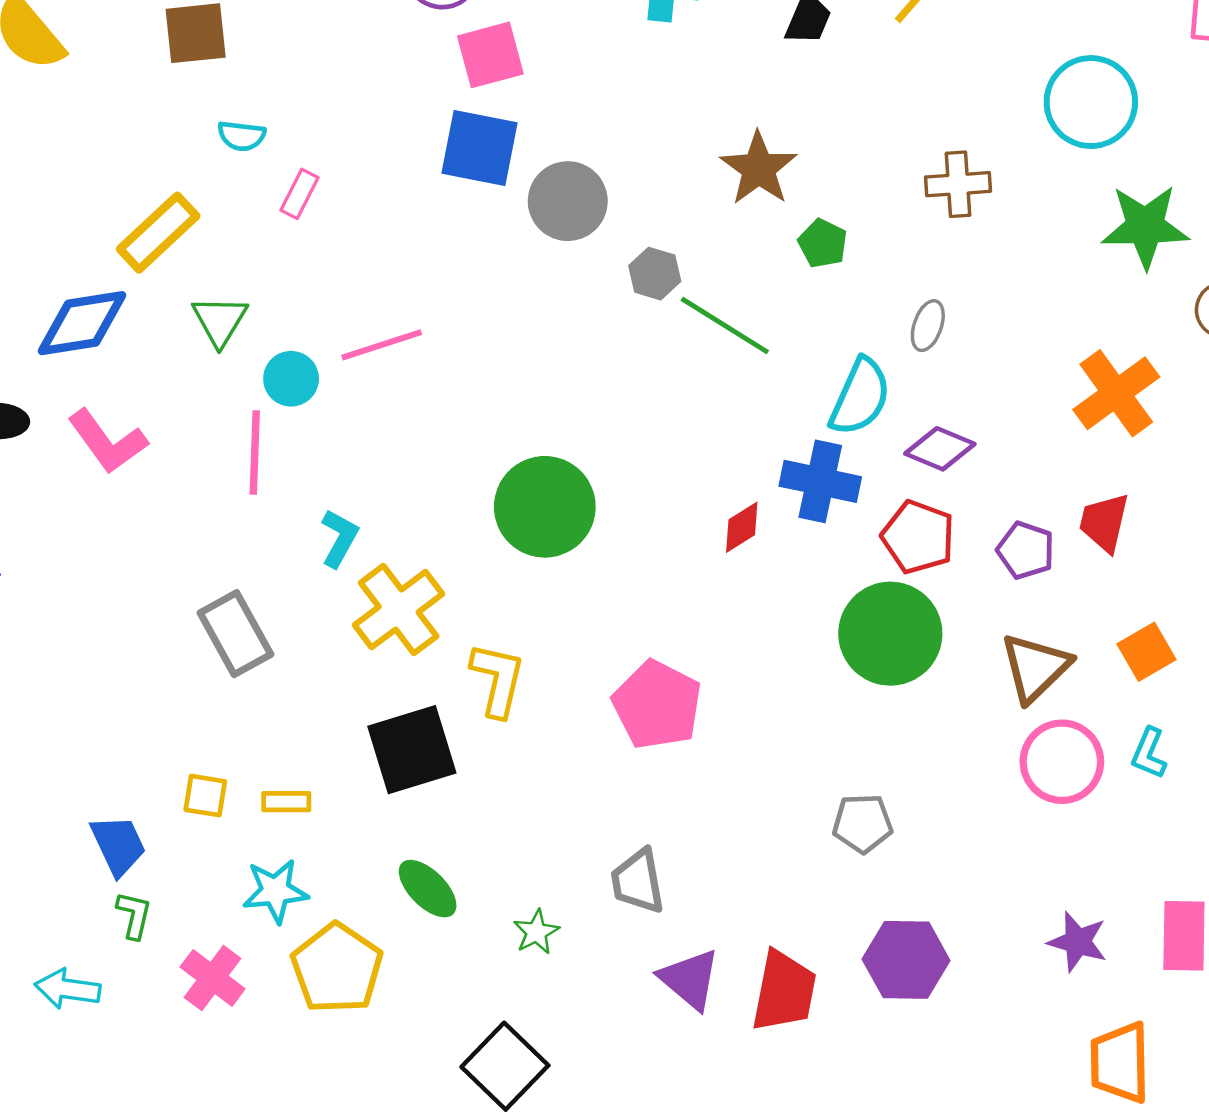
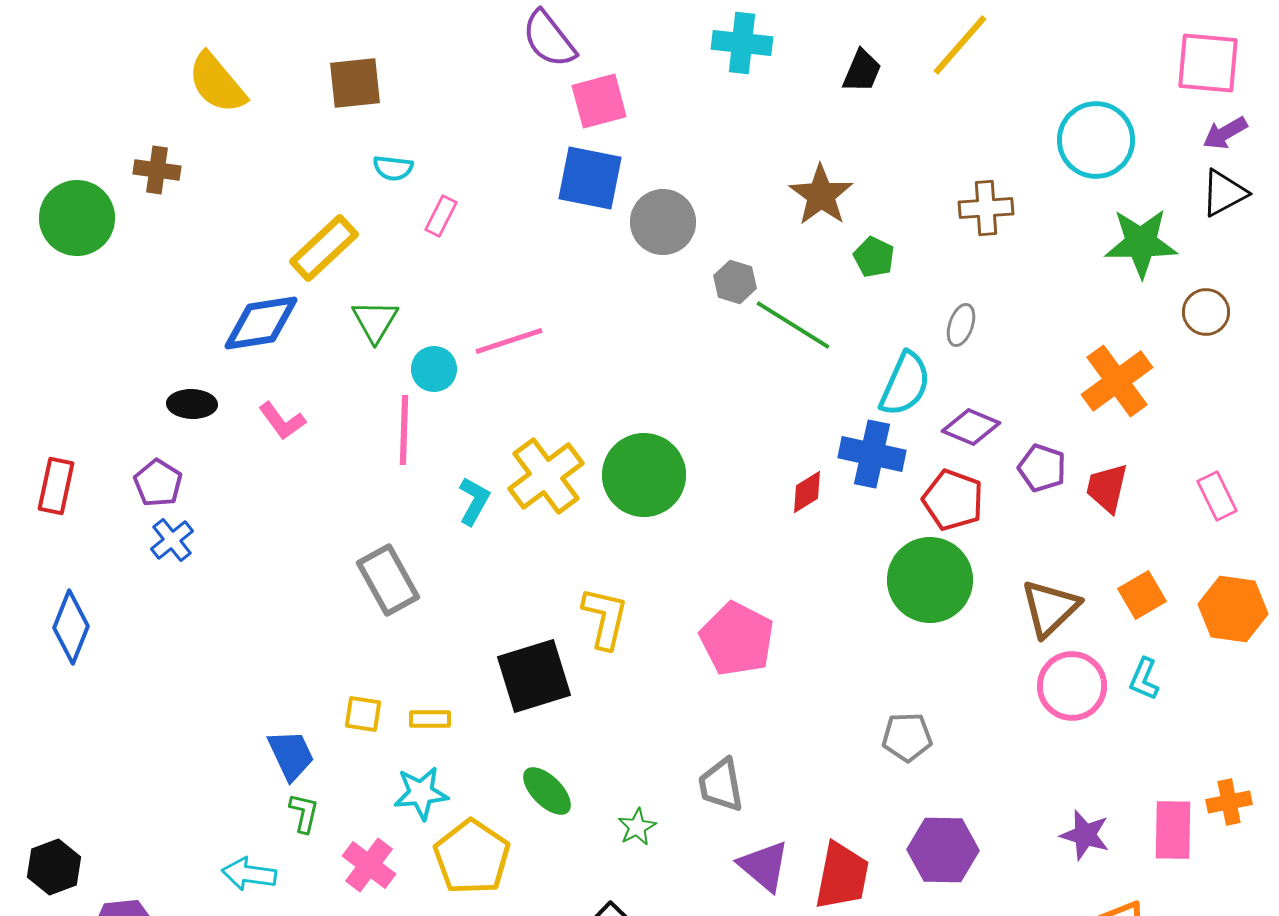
pink L-shape: (107, 442) -> (282, 421), size x0.7
purple pentagon: (1026, 550) -> (1042, 468), moved
yellow cross: (399, 609) -> (546, 476), moved

